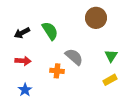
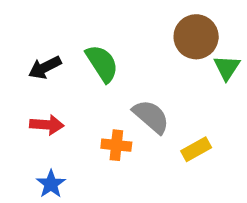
green triangle: (111, 56) -> (227, 67), moved
yellow rectangle: (110, 80) -> (196, 149), moved

